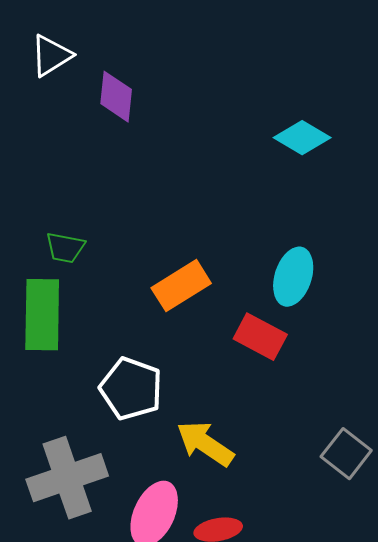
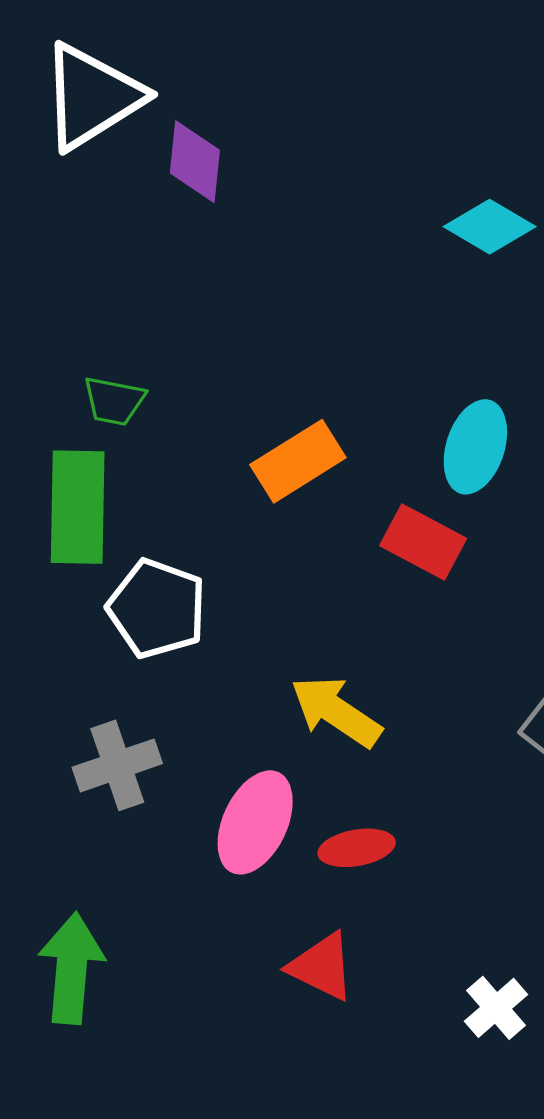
white triangle: (51, 56) -> (92, 97), size x1.6
white pentagon: (131, 389) -> (157, 609), moved
gray cross: (67, 478) -> (117, 765), size x0.7

